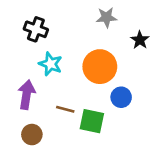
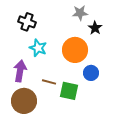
black star: (140, 40) -> (95, 28), moved
brown circle: (32, 135) -> (24, 101), size x1.6

